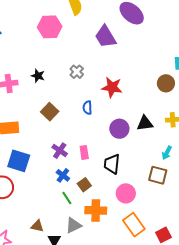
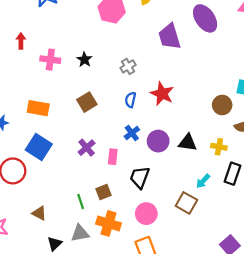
blue semicircle: (87, 108) -> (130, 100), moved
blue cross: (63, 175) -> (132, 133), moved
brown triangle: (37, 226) -> (39, 213), moved

